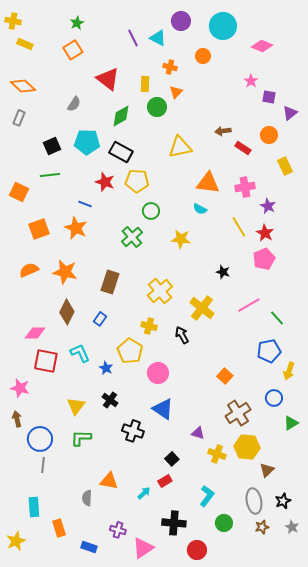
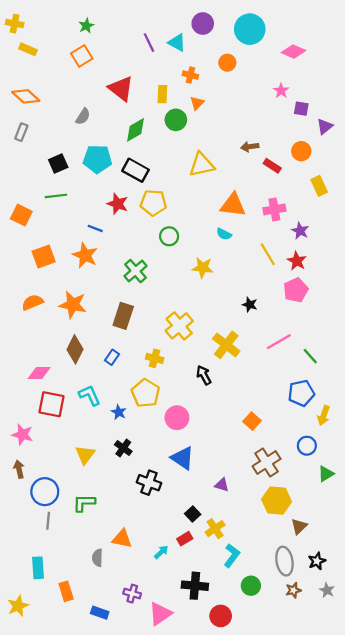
green cross: (132, 237) -> (136, 271), moved
yellow cross: (149, 326) -> (155, 358), moved
green L-shape: (81, 438) -> (84, 503), moved
yellow cross: (217, 454) -> (215, 529), moved, turned 36

